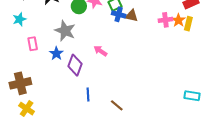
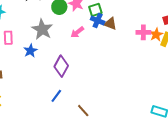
pink arrow: (100, 51) -> (77, 32), moved, turned -80
purple diamond: (75, 65) -> (61, 66), moved
blue line: (88, 94) -> (56, 96), turned 32

